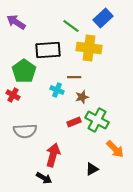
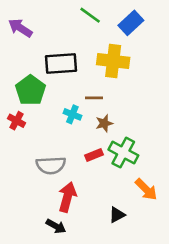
green line: (71, 26) -> (90, 15), moved
gray semicircle: (25, 131) -> (51, 165), moved

